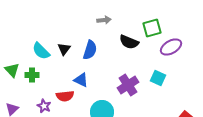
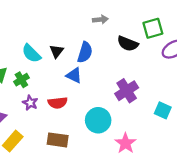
green cross: (32, 75) -> (21, 80), turned -32
cyan square: (158, 78) -> (163, 110), moved
blue triangle: (81, 80) -> (74, 75), moved
purple star: (44, 106) -> (30, 103), moved

